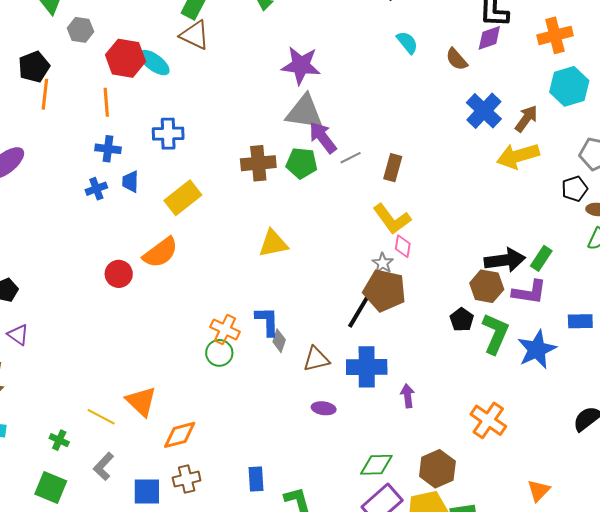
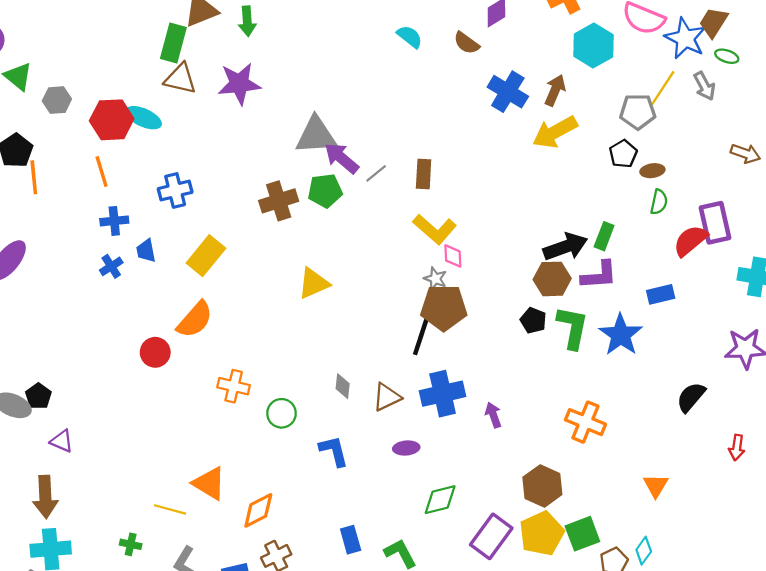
purple star: (301, 65) -> (239, 84), moved
blue L-shape: (267, 321) -> (334, 451), moved
orange cross: (225, 329) -> (234, 386), moved
green diamond: (376, 465) -> (440, 500), moved

